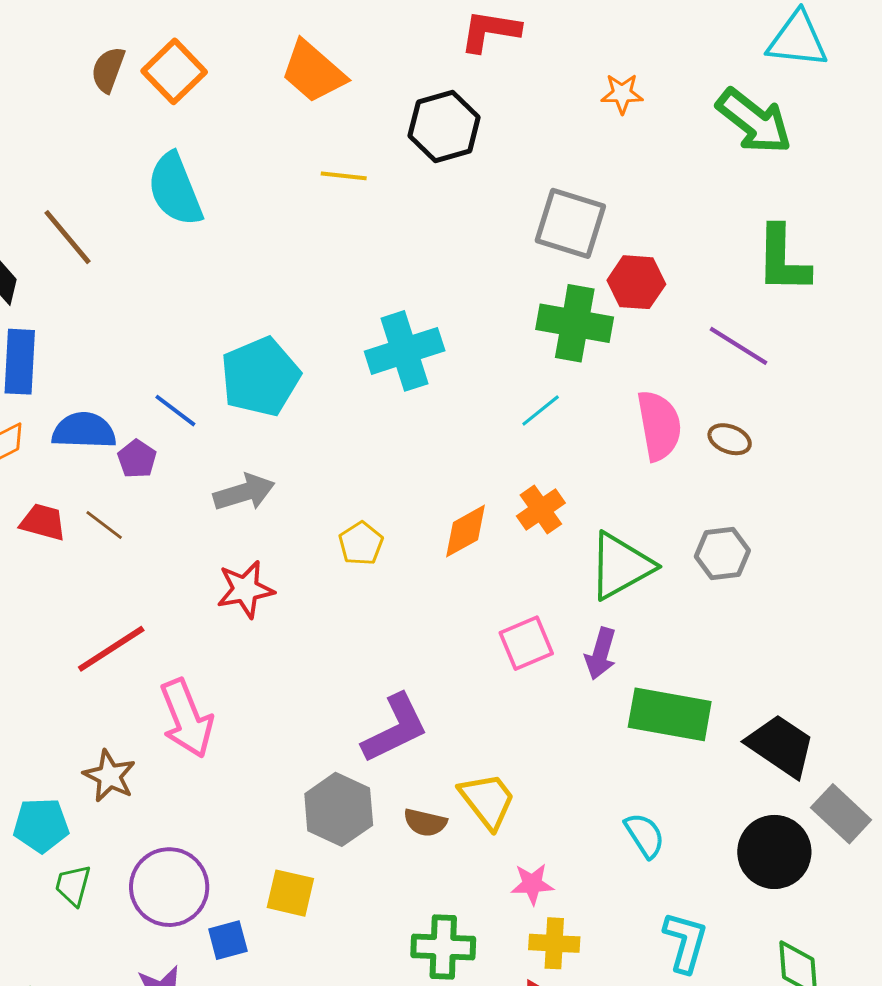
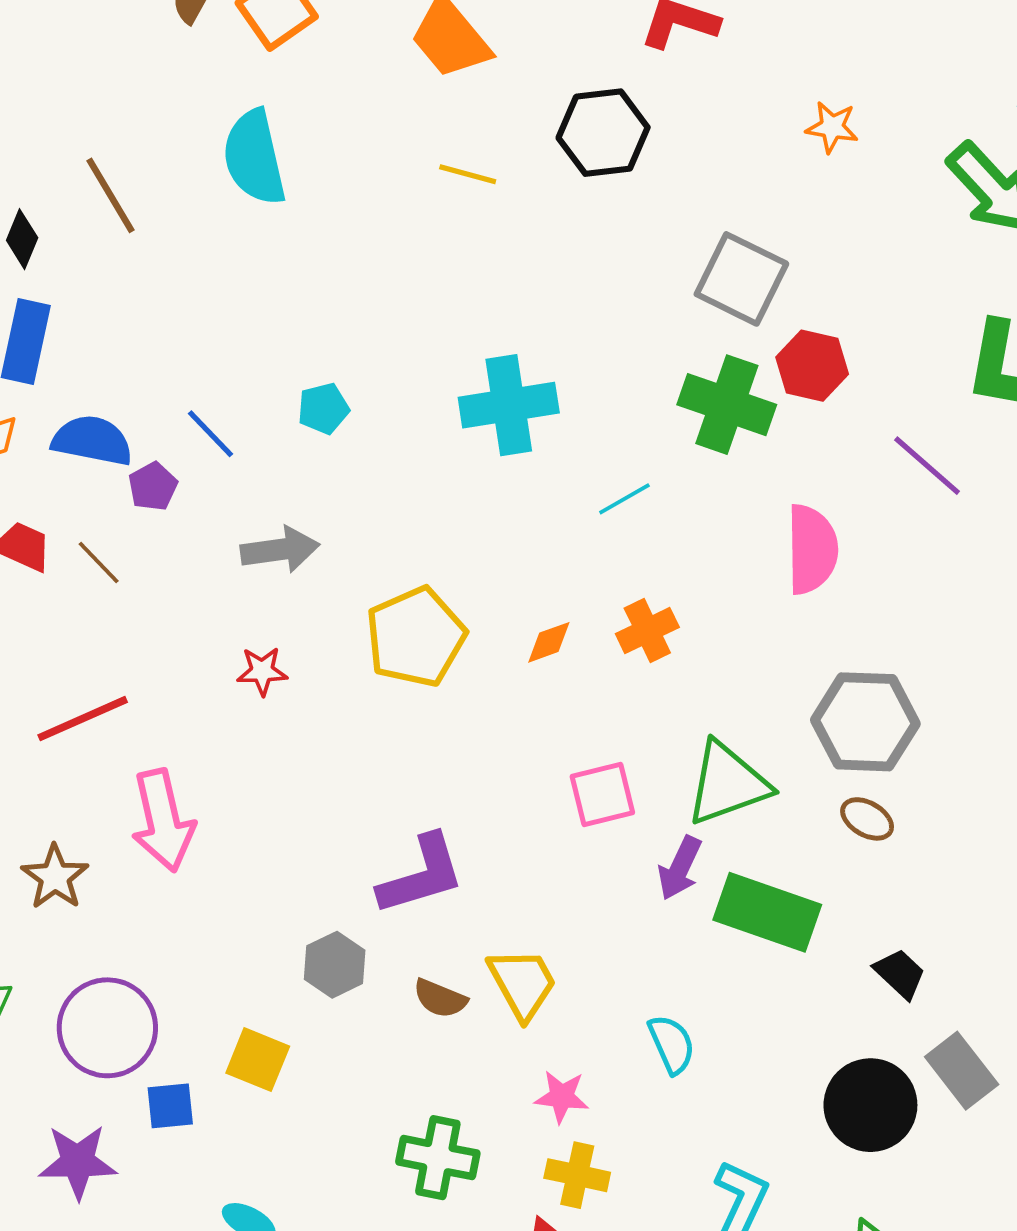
cyan pentagon: (260, 377) -> (323, 408), size x0.5
cyan line: (541, 410) -> (624, 499), moved
brown ellipse: (730, 439) -> (867, 819), moved
orange diamond: (466, 531) -> (549, 642), size x0.7
yellow pentagon: (361, 544) -> (416, 637), size x1.8
gray hexagon: (722, 554) -> (865, 722), size x1.5
green triangle: (621, 566) -> (727, 783), moved
red star: (245, 589) -> (262, 671), size x0.7
purple arrow: (601, 654) -> (680, 868), moved
black trapezoid: (781, 746) -> (900, 974), size x0.6
gray hexagon: (339, 809) -> (335, 965), size x0.7
cyan semicircle: (645, 835) -> (672, 1044), moved

